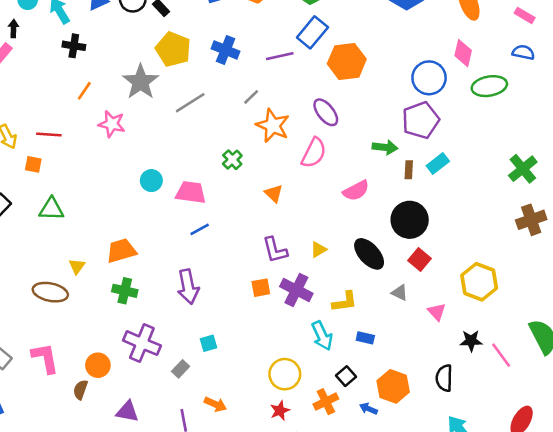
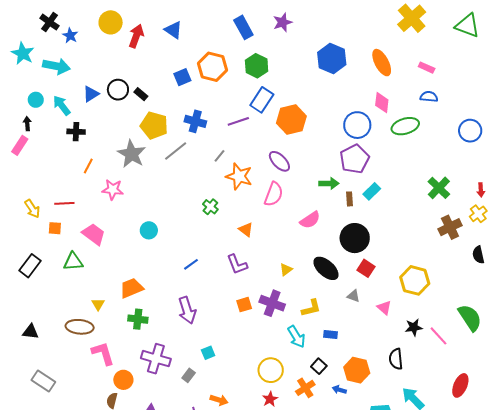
gray line: (190, 103) -> (176, 151), moved
pink trapezoid: (191, 192) -> (94, 234), moved, turned 35
purple L-shape: (275, 250) -> (237, 264), moved
pink L-shape: (45, 358) -> (103, 353), moved

